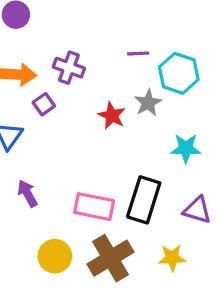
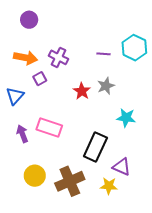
cyan hexagon: (179, 73) -> (134, 48), moved
pink rectangle: (94, 207) -> (49, 127), moved
purple triangle: (197, 210) -> (122, 167), moved

